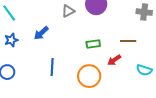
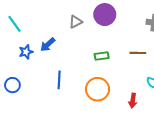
blue star: (11, 40) -> (26, 52), moved
red arrow: (114, 60) -> (133, 101), moved, turned -48

